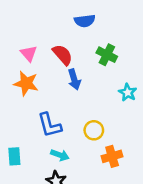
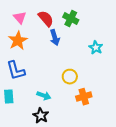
green cross: (107, 55) -> (71, 19), moved
orange star: (26, 83) -> (18, 41), turned 30
blue L-shape: (50, 125) -> (16, 71), moved

